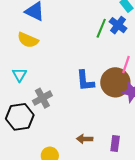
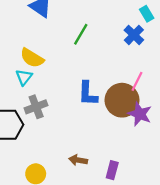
green line: (101, 28) -> (81, 34), moved
yellow semicircle: (28, 40) -> (32, 58), moved
cyan triangle: (20, 75) -> (24, 77), moved

